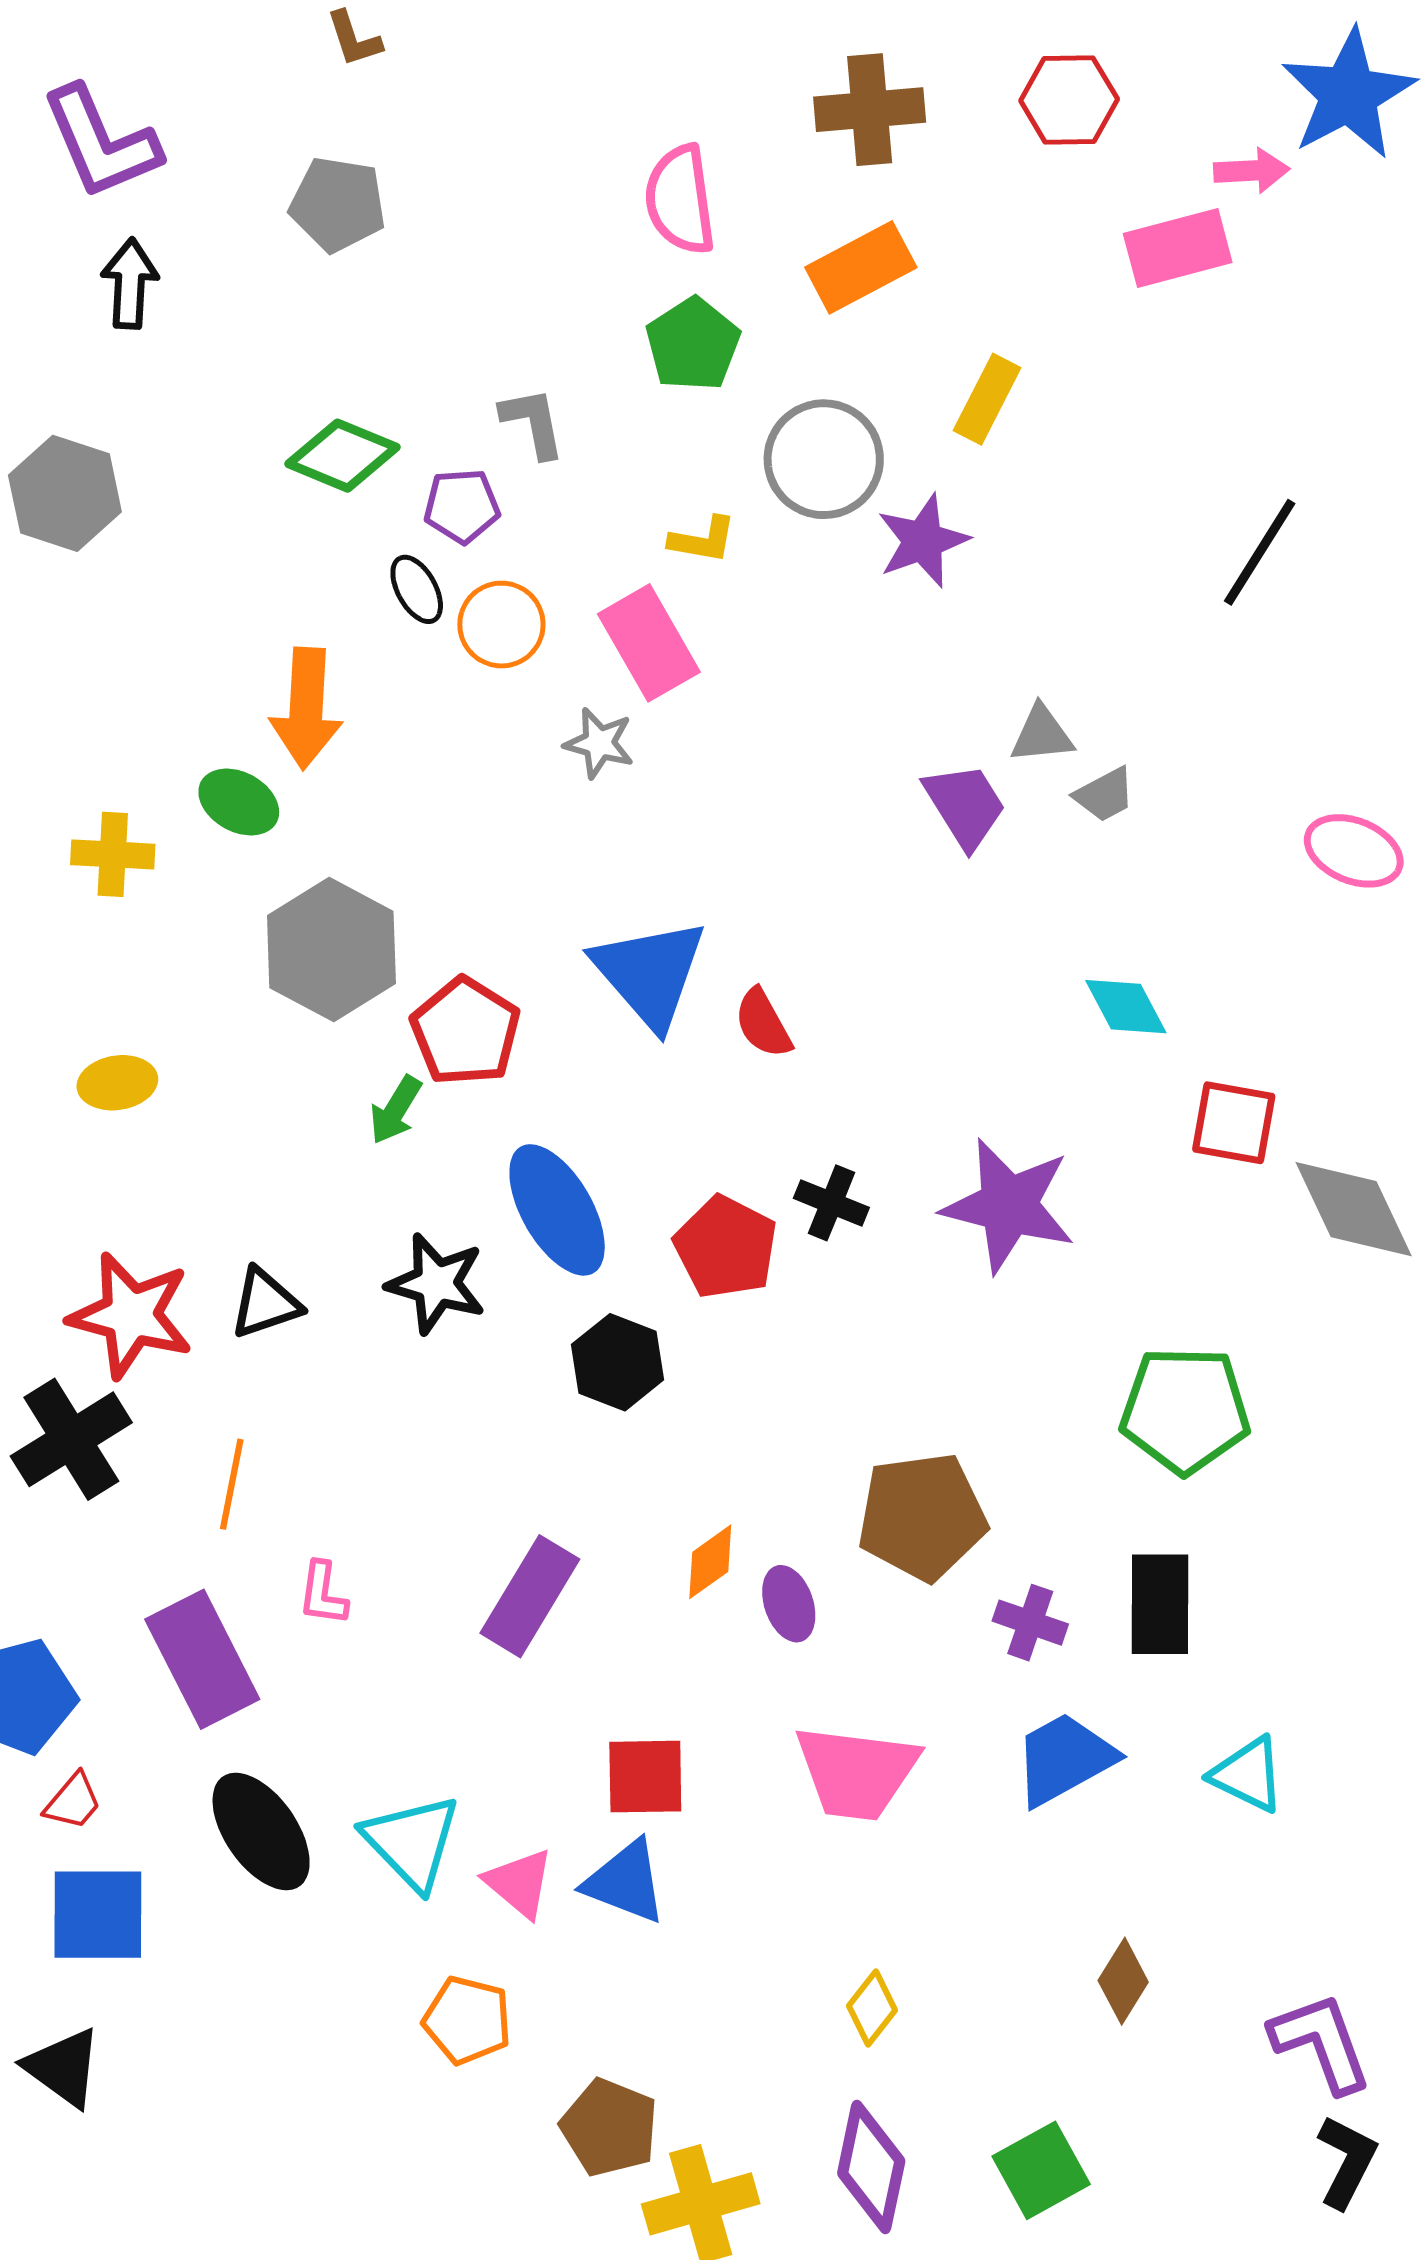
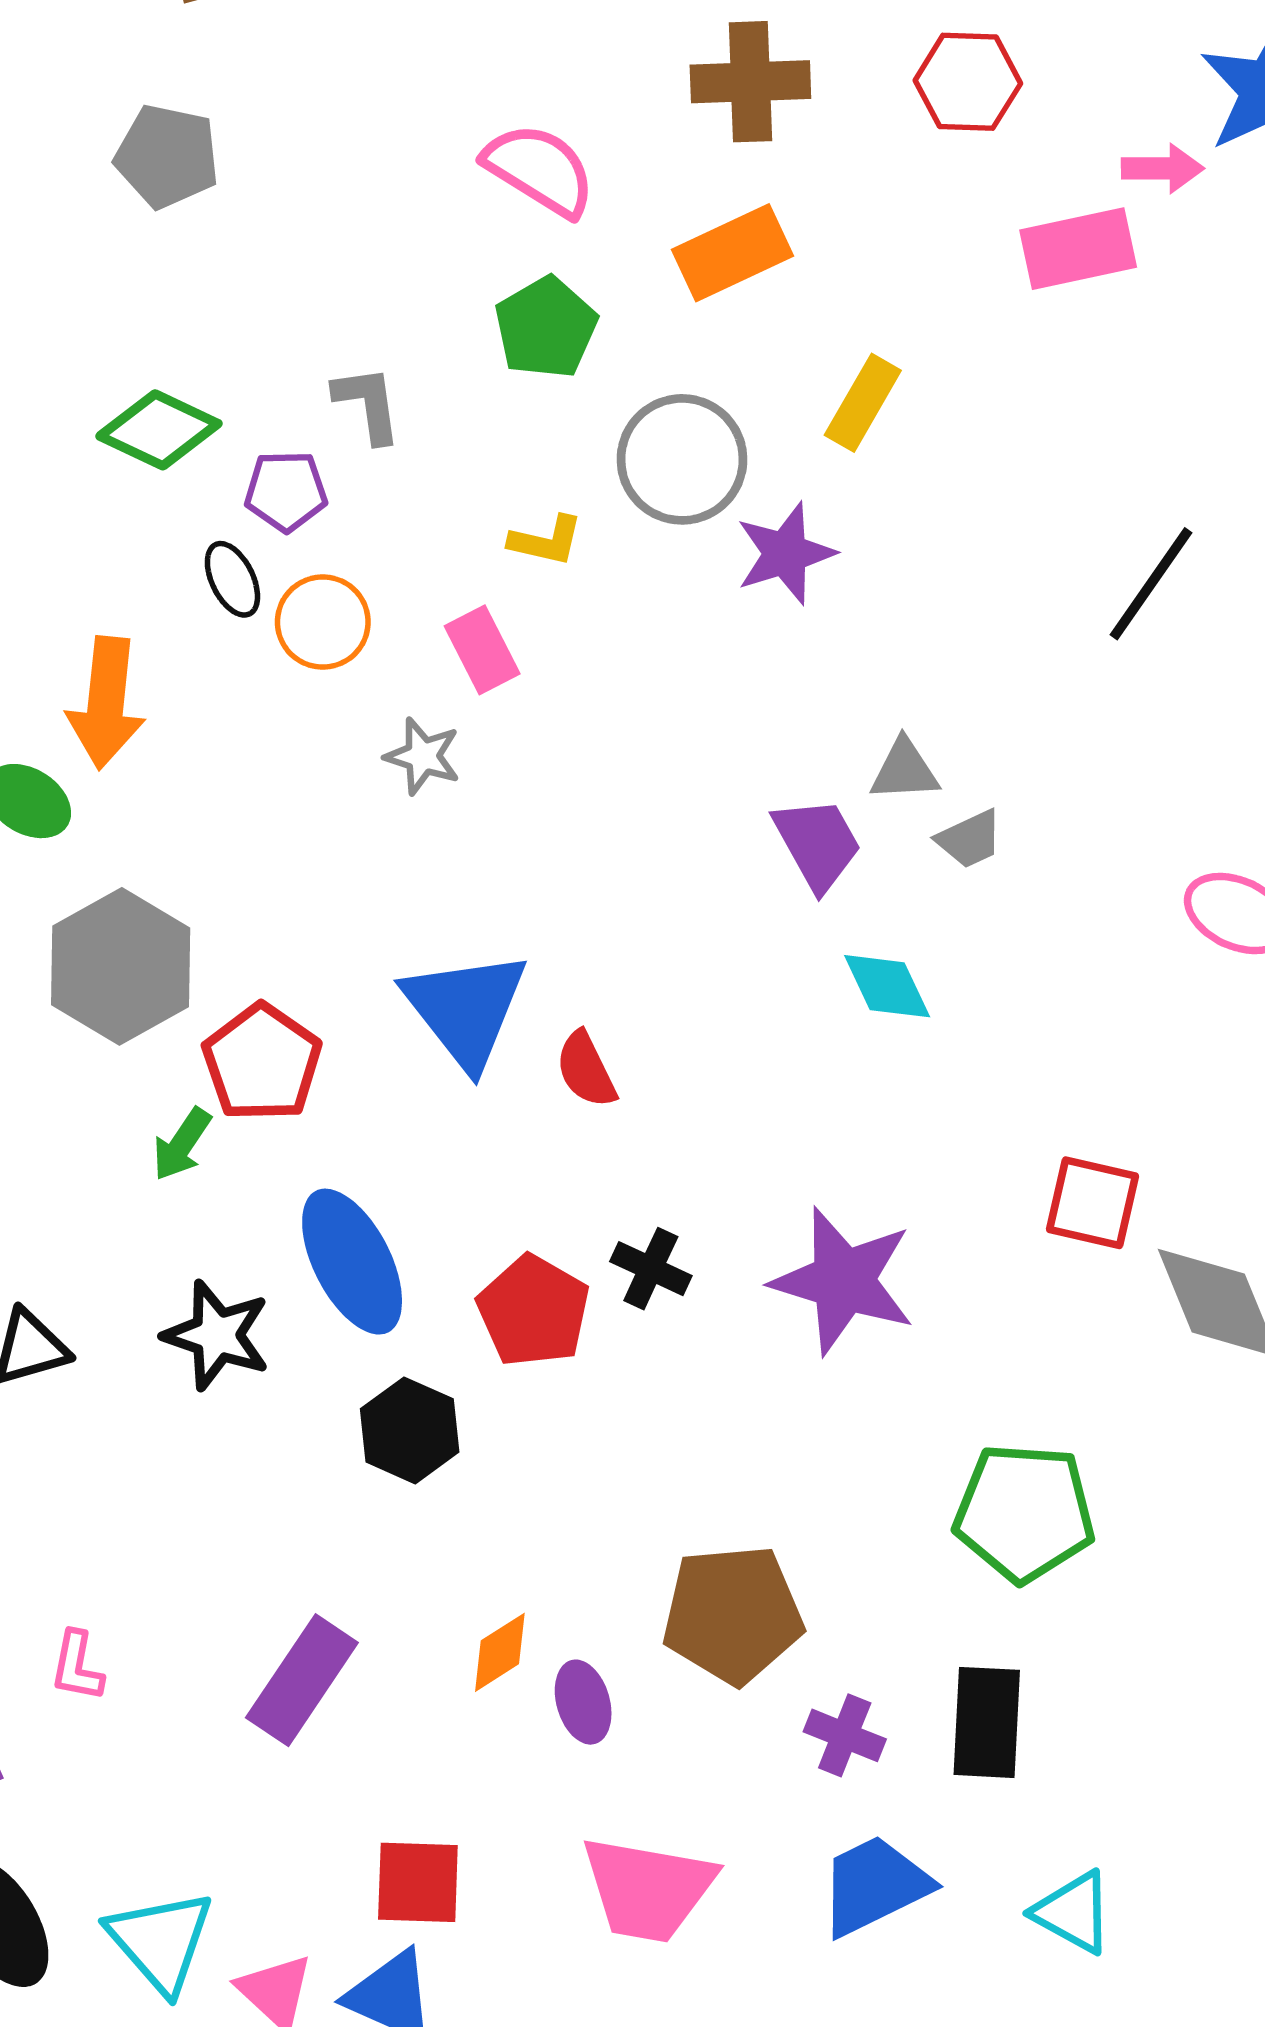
pink semicircle: (680, 200) -> (540, 170), turned 127
pink rectangle: (649, 643) -> (482, 650), size x0.7
cyan diamond: (1126, 1007) -> (887, 986), moved

